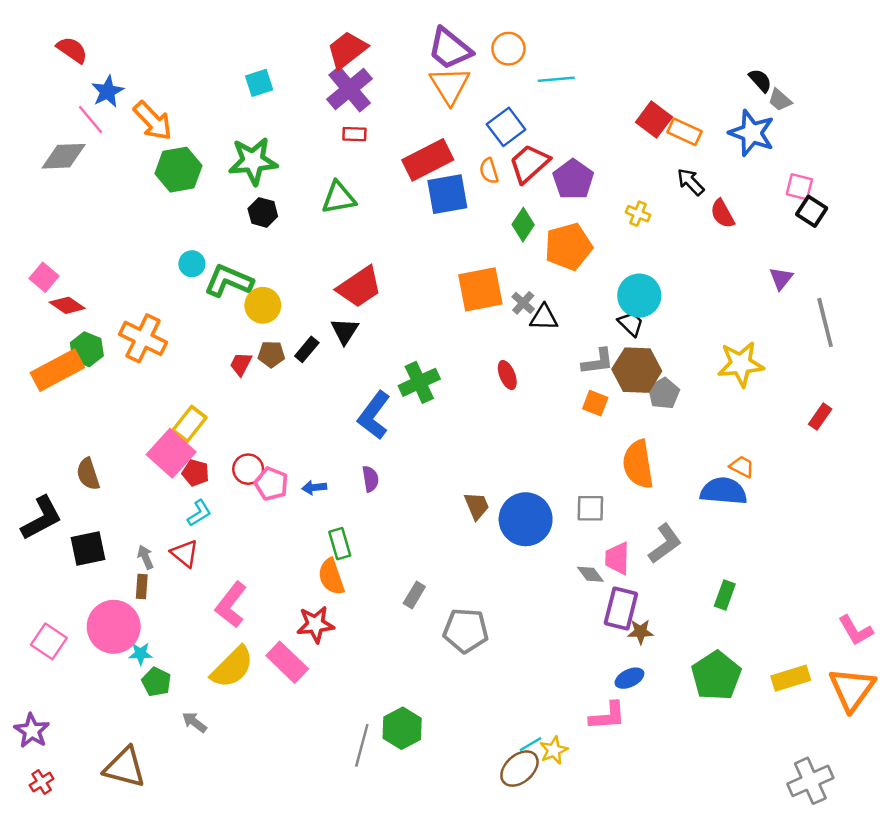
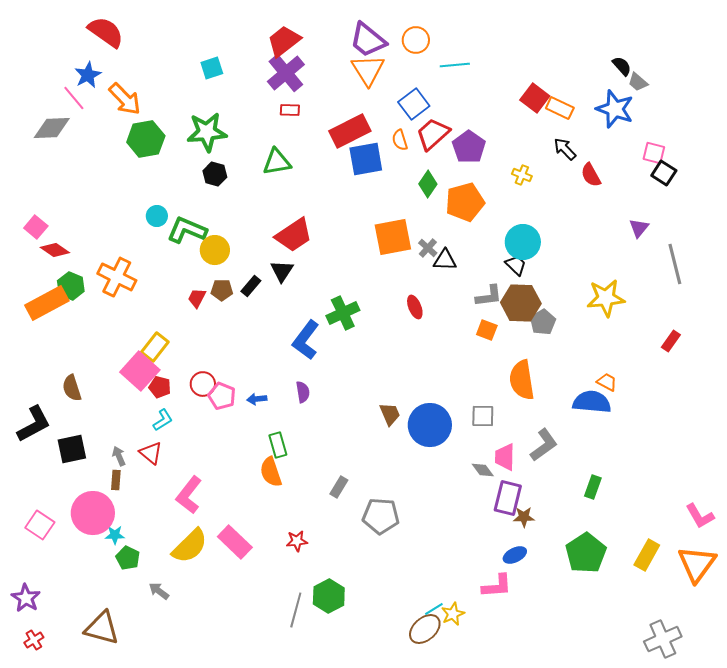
red semicircle: (72, 50) -> (106, 32), moved, size x1.4
red star: (315, 624) -> (297, 541), moved, size x0.7
yellow rectangle: (791, 678) -> (647, 555), turned -44

